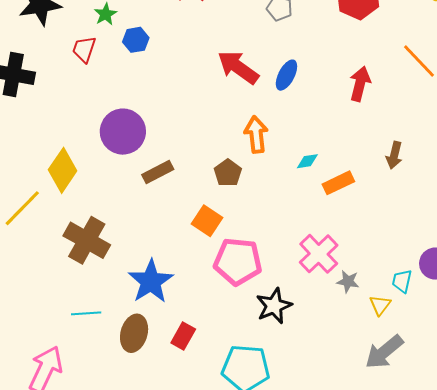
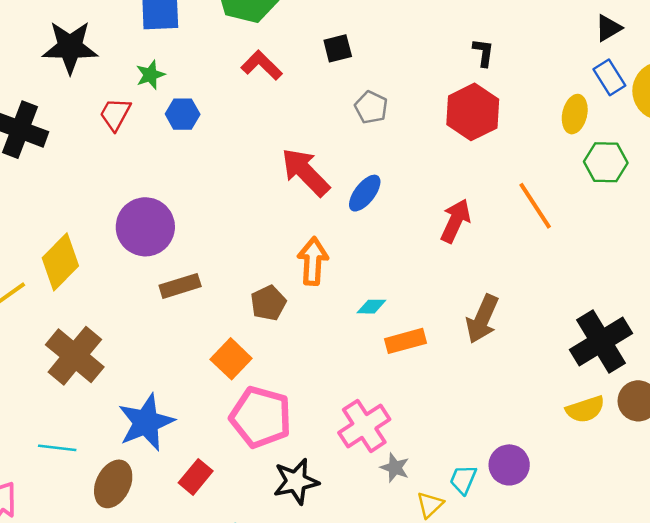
brown arrow: (394, 155) -> (482, 319), size x1.4
red rectangle: (183, 336) -> (196, 477), moved

